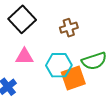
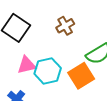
cyan hexagon: (59, 65) -> (48, 71), moved

